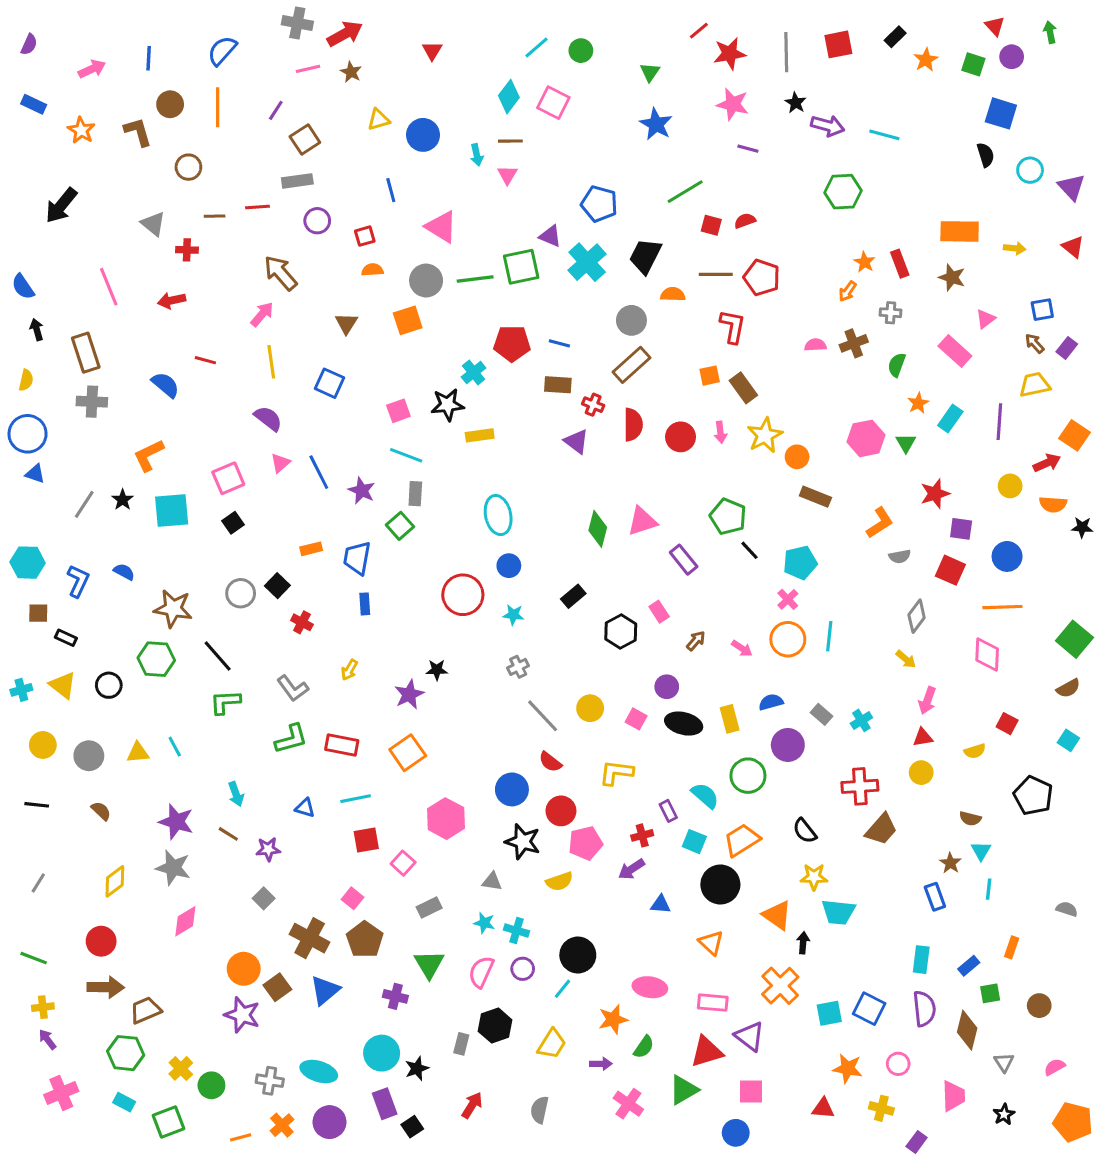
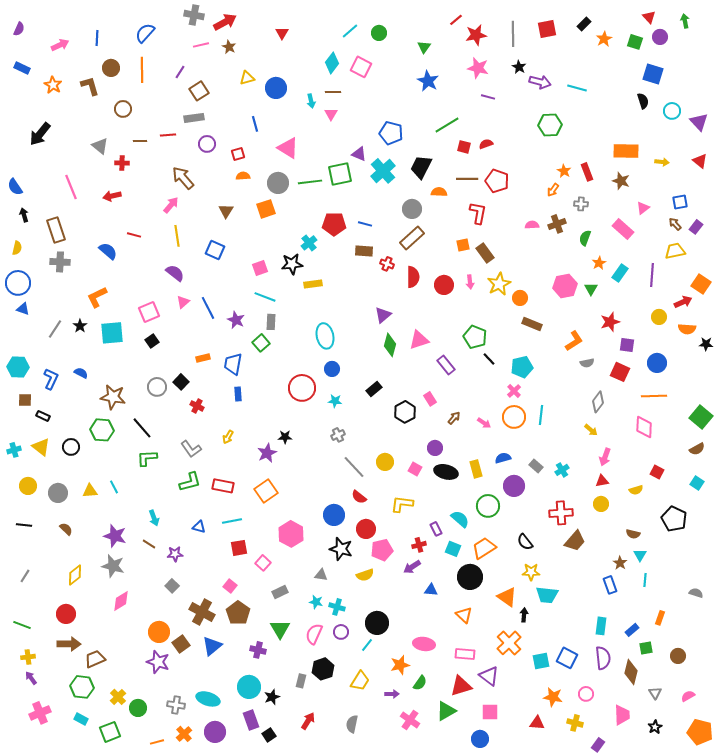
purple triangle: (576, 441) -> (383, 315), moved, turned 42

